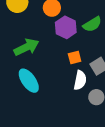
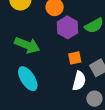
green arrow: (26, 47) -> (27, 45), turned 45

